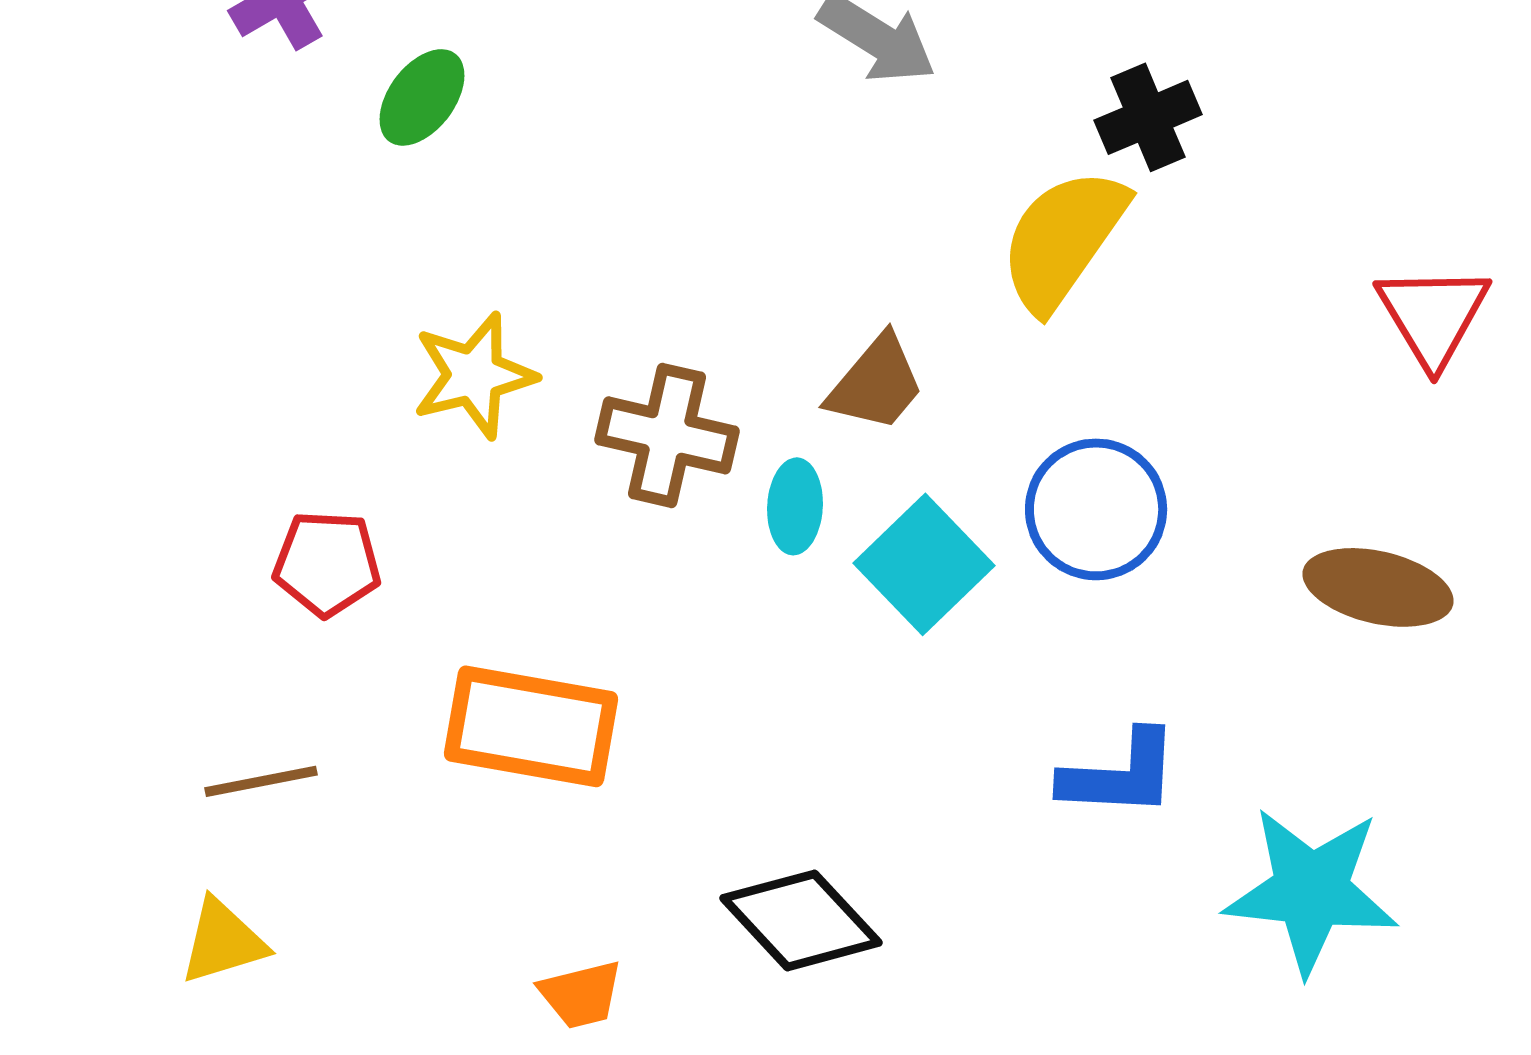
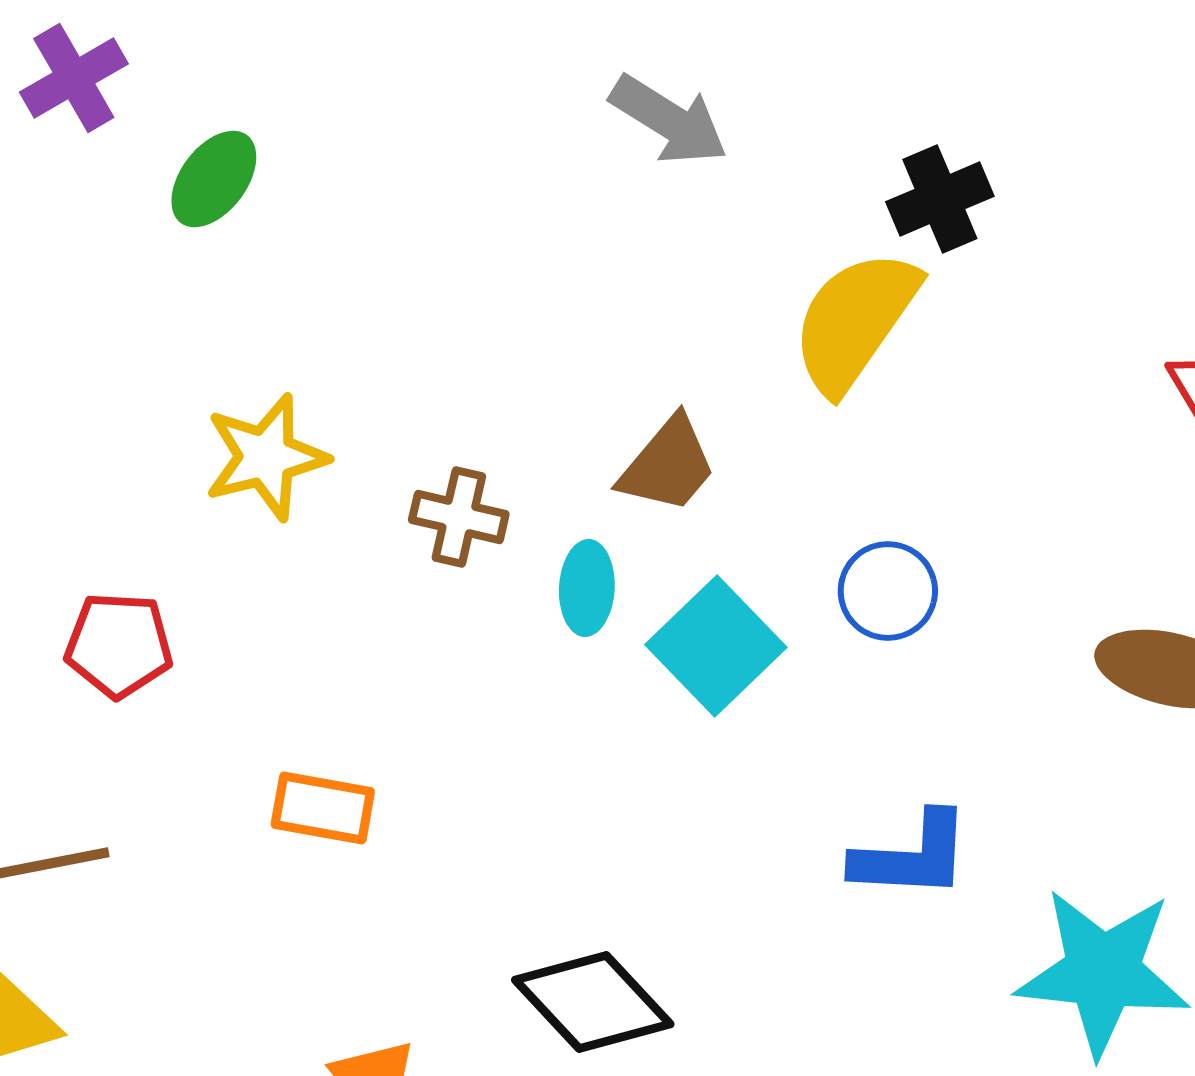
brown cross: (667, 435) -> (459, 517), size x0.7
blue circle: (1096, 509) -> (888, 591), size x0.7
orange rectangle: (531, 726) -> (323, 808), size x0.6

